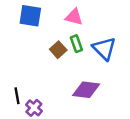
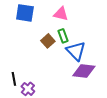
blue triangle: (104, 49) -> (76, 51), moved
purple diamond: (86, 90) -> (84, 71), moved

